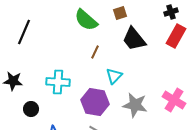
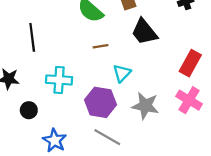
black line: (24, 32) -> (32, 37), moved, turned -30
red rectangle: (176, 36) -> (190, 63), moved
brown line: (95, 52) -> (101, 46), turned 56

